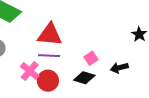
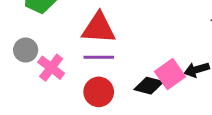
pink square: (91, 58) -> (170, 74), moved, size x1.5
pink cross: (30, 71) -> (51, 68), moved

